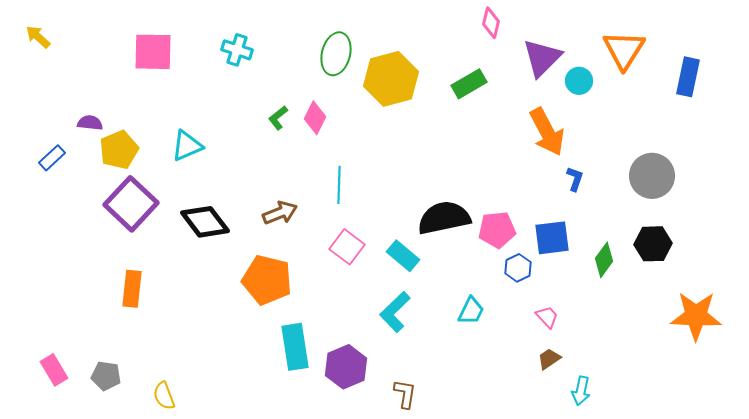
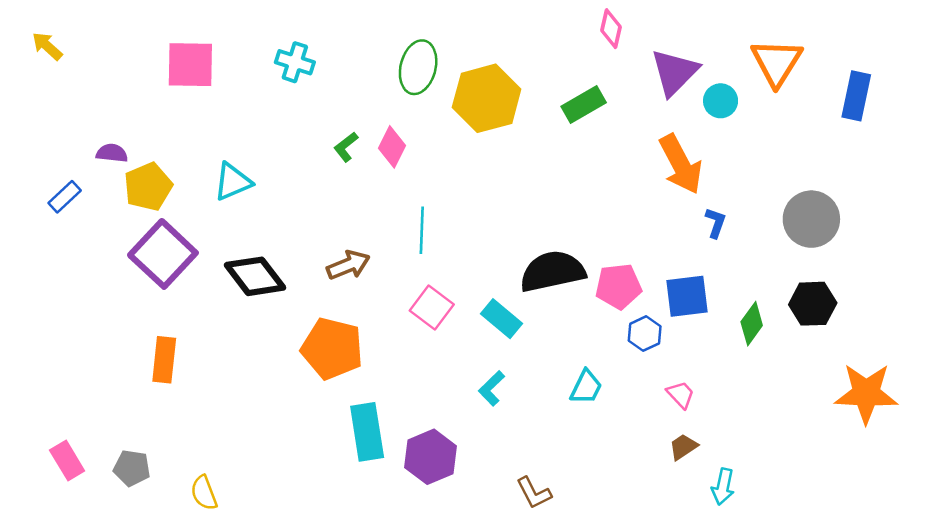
cyan L-shape: (395, 312) -> (492, 388), size x0.7
brown L-shape: (405, 394) -> (534, 493), moved, turned 144

